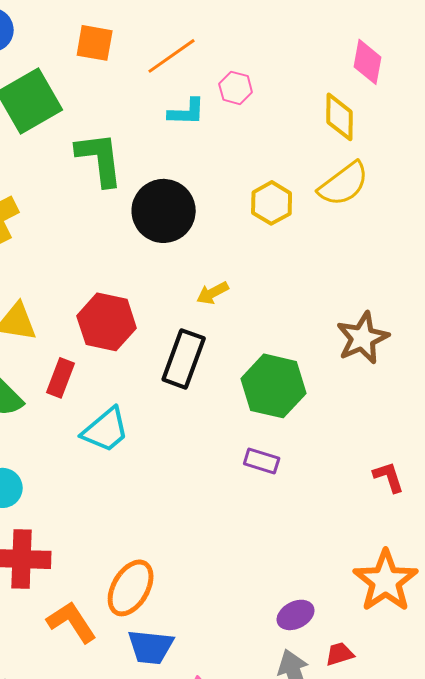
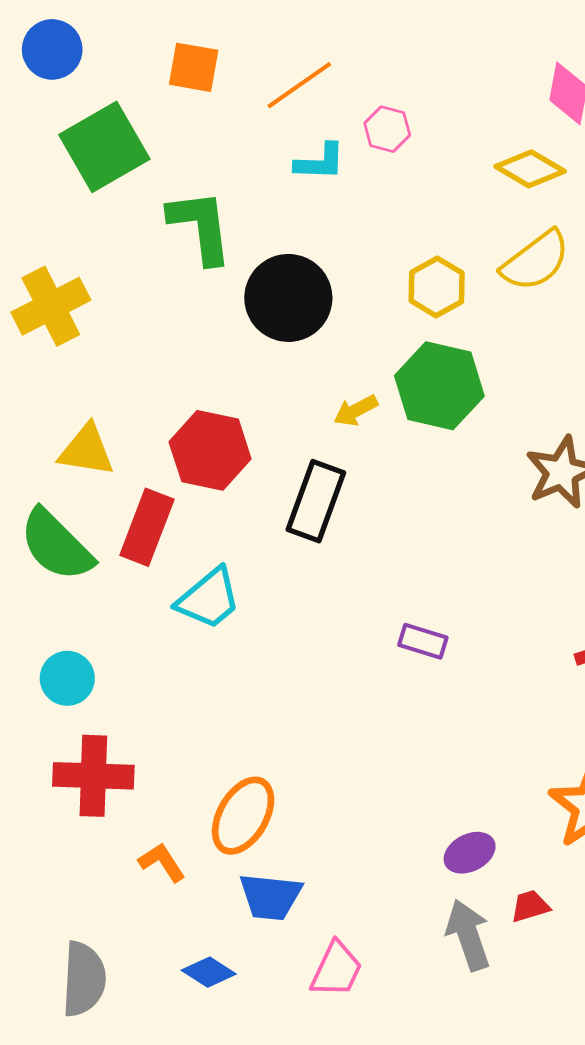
yellow diamond: (340, 117) -> (530, 169), turned -60
red rectangle: (61, 378) -> (147, 527), size x1.4
green hexagon: (274, 386) -> (439, 386), moved
orange L-shape: (72, 622) -> (162, 862), size x0.7

